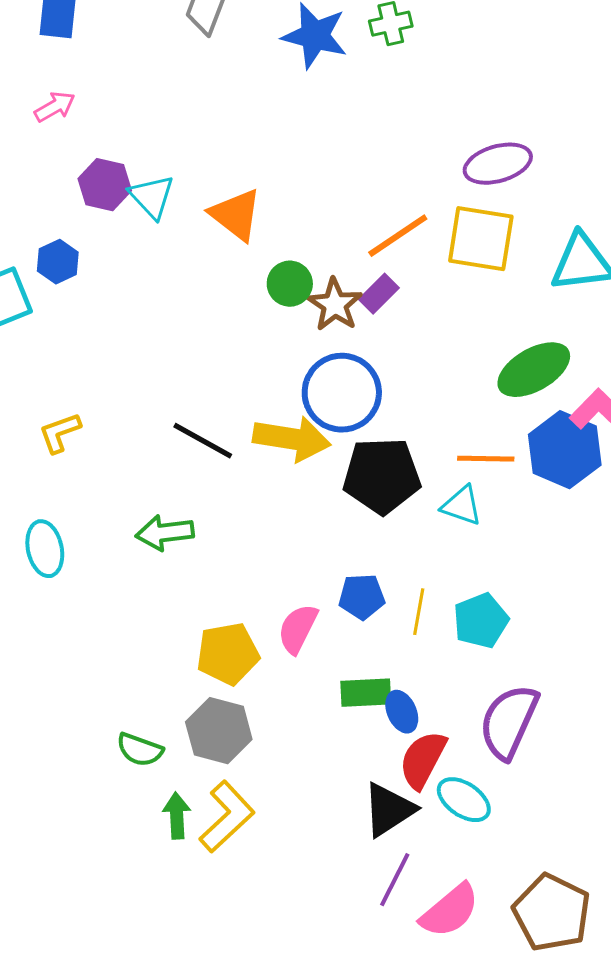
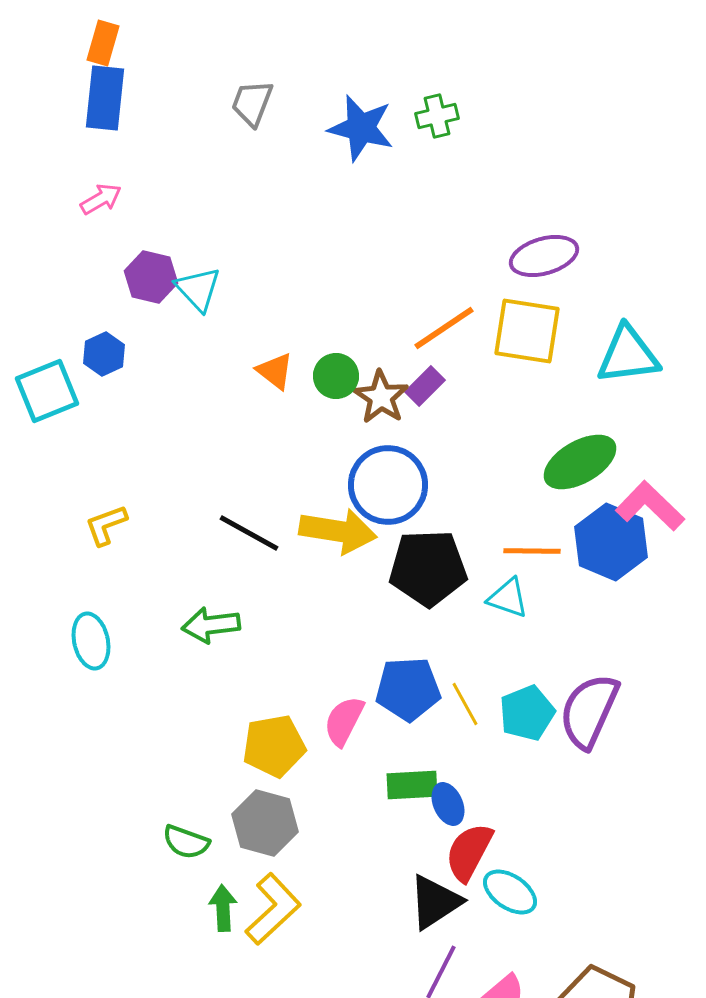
orange triangle: (236, 215) -> (275, 371), moved, size x0.7
blue pentagon: (362, 597) -> (408, 689), size x1.4
yellow line: (419, 612) -> (465, 704), turned -39
purple semicircle: (509, 722) -> (589, 711), moved

